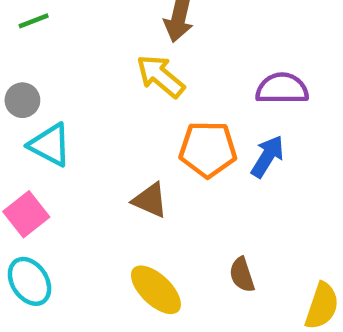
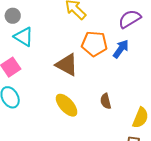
purple semicircle: (282, 89) -> (130, 19), turned -35
brown triangle: (150, 200) -> (67, 65), size x1.4

